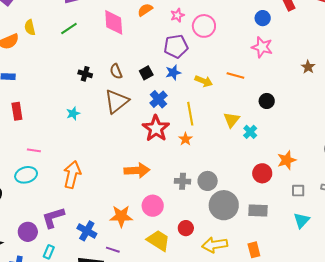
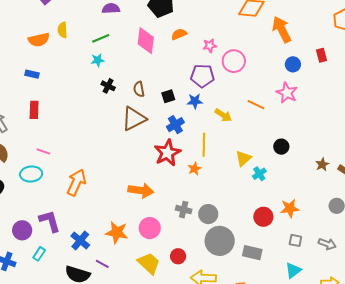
brown star: (308, 67) -> (322, 164), moved
orange line: (235, 75) -> (256, 105), moved
cyan star: (73, 113) -> (98, 60), moved
purple L-shape: (53, 218) -> (50, 221), turned 80

